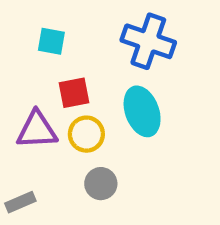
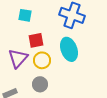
purple triangle: (37, 130) -> (18, 58), turned -45
gray circle: (101, 184) -> (40, 84), moved

